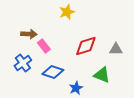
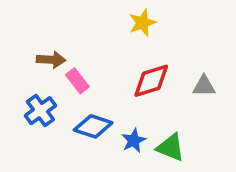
yellow star: (67, 12) -> (142, 23), moved
green triangle: (102, 75) -> (171, 148), moved
blue star: (76, 88) -> (134, 141), moved

